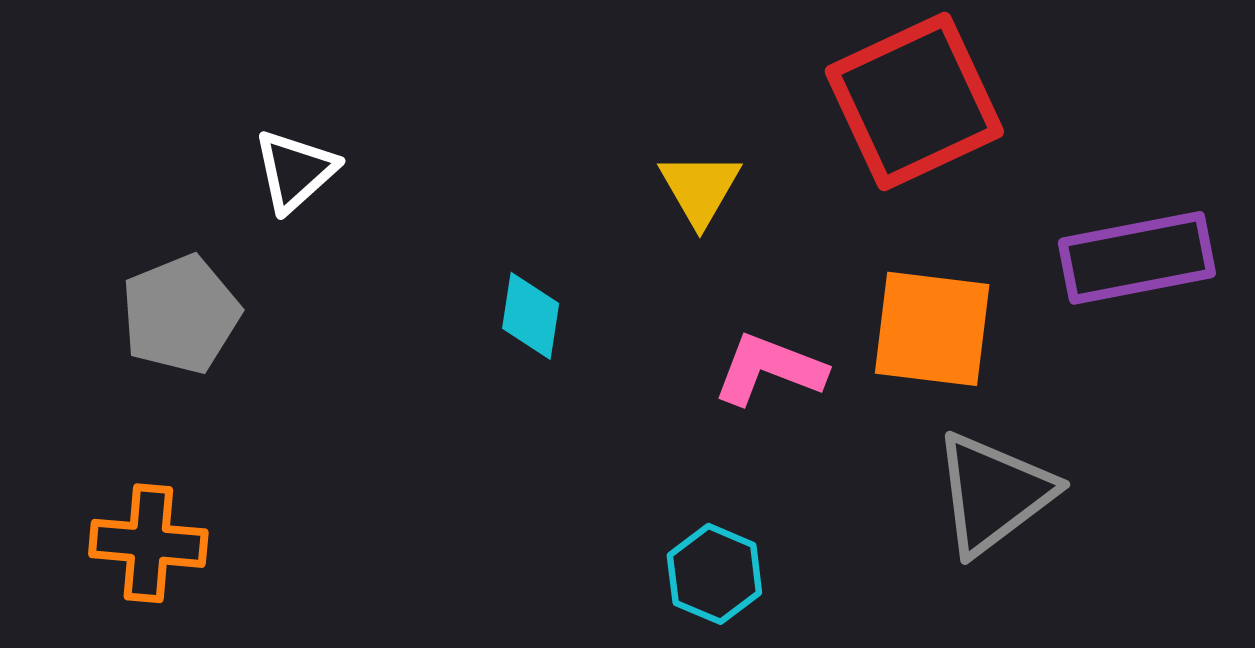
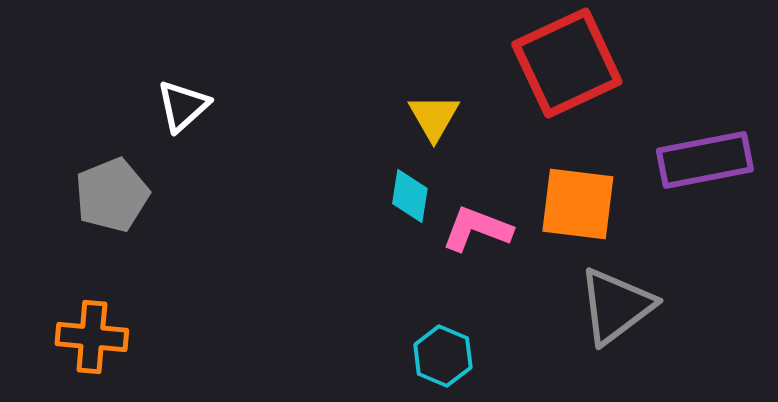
cyan diamond: (531, 316) -> (410, 196), moved

